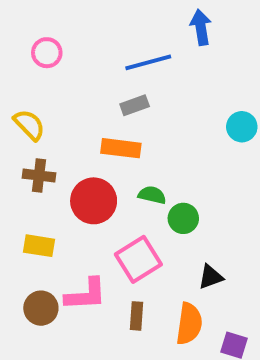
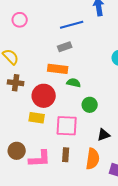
green semicircle: (152, 195) -> (74, 83), moved
yellow rectangle: (39, 246) -> (37, 118), moved
pink square: (138, 259) -> (67, 126), turned 35
pink L-shape: (86, 294) -> (40, 159), moved

